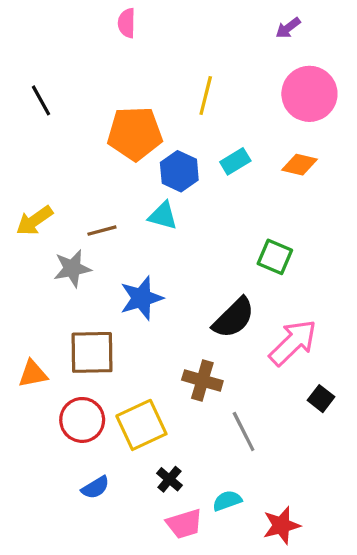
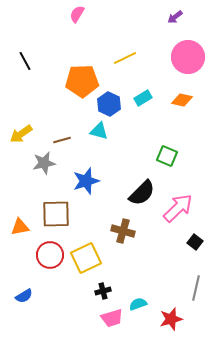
pink semicircle: (127, 23) -> (77, 14), turned 30
yellow line: (206, 96) -> (125, 58), turned 50
gray line: (244, 431) -> (196, 288), moved, turned 40
black cross: (169, 479) -> (103, 291), turned 35
blue semicircle: (95, 487) -> (24, 296), moved

